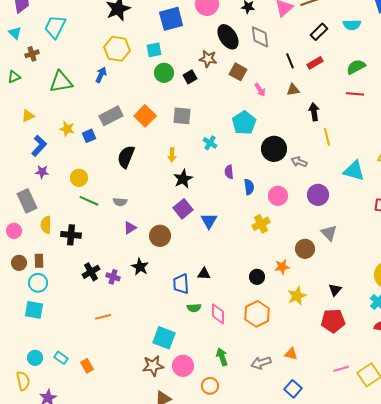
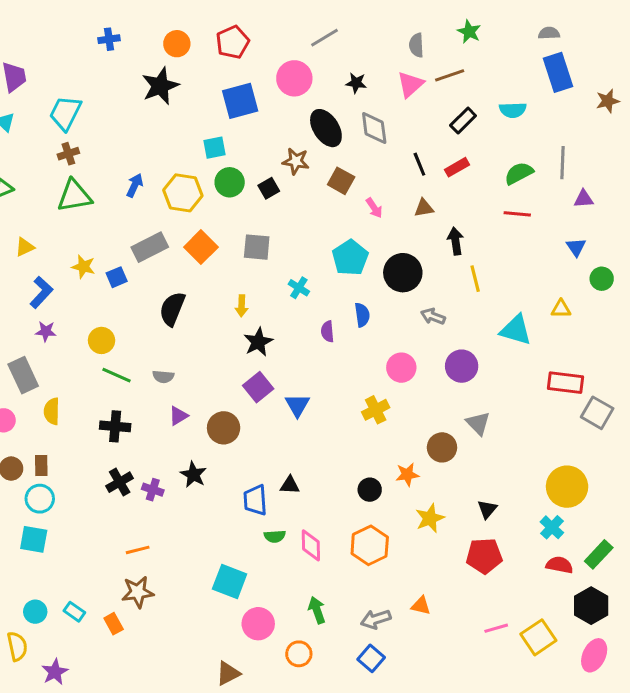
yellow hexagon: (117, 49) -> (183, 193), moved
brown cross: (32, 54) -> (68, 154), moved
black circle: (274, 149) -> (403, 273), moved
blue semicircle: (249, 187) -> (362, 315), moved
black cross: (71, 235) -> (115, 426), moved
brown star: (153, 366) -> (138, 592), moved
blue square: (293, 389) -> (371, 658), moved

